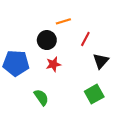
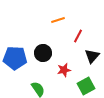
black circle: (47, 40) -> (43, 53), moved
red star: (53, 64) -> (64, 70), moved

